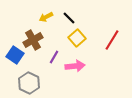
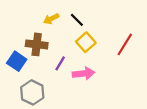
brown cross: (33, 40) -> (37, 44), turned 36

